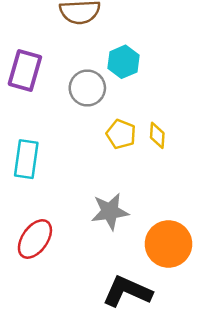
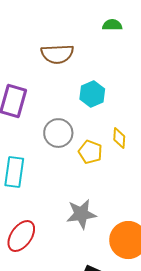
gray circle: (87, 88) -> (58, 133), moved
yellow diamond: (157, 135) -> (119, 138), moved

